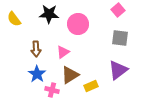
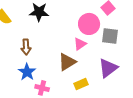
pink circle: (78, 24) -> (89, 24), moved
pink triangle: (63, 52) -> (80, 44), moved
brown triangle: (70, 75) -> (67, 62), moved

